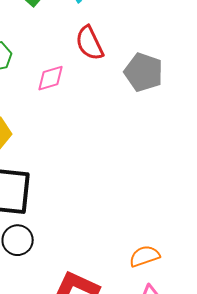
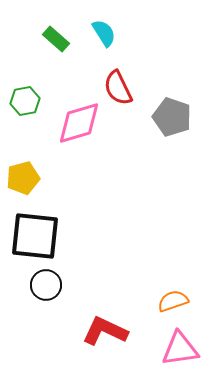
pink diamond: (51, 78) -> (79, 123), size x1.6

